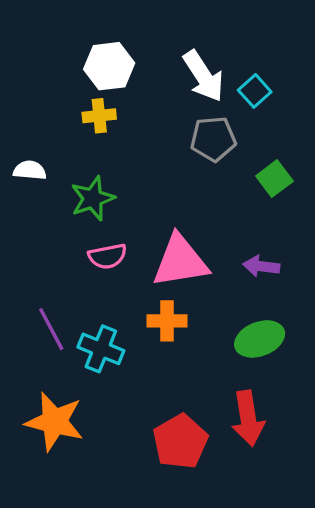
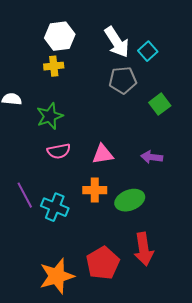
pink triangle: (180, 261) -> (103, 154), size x0.6
green ellipse: (260, 339) -> (130, 200), moved
orange star: (55, 422) -> (57, 276), moved, turned -30

